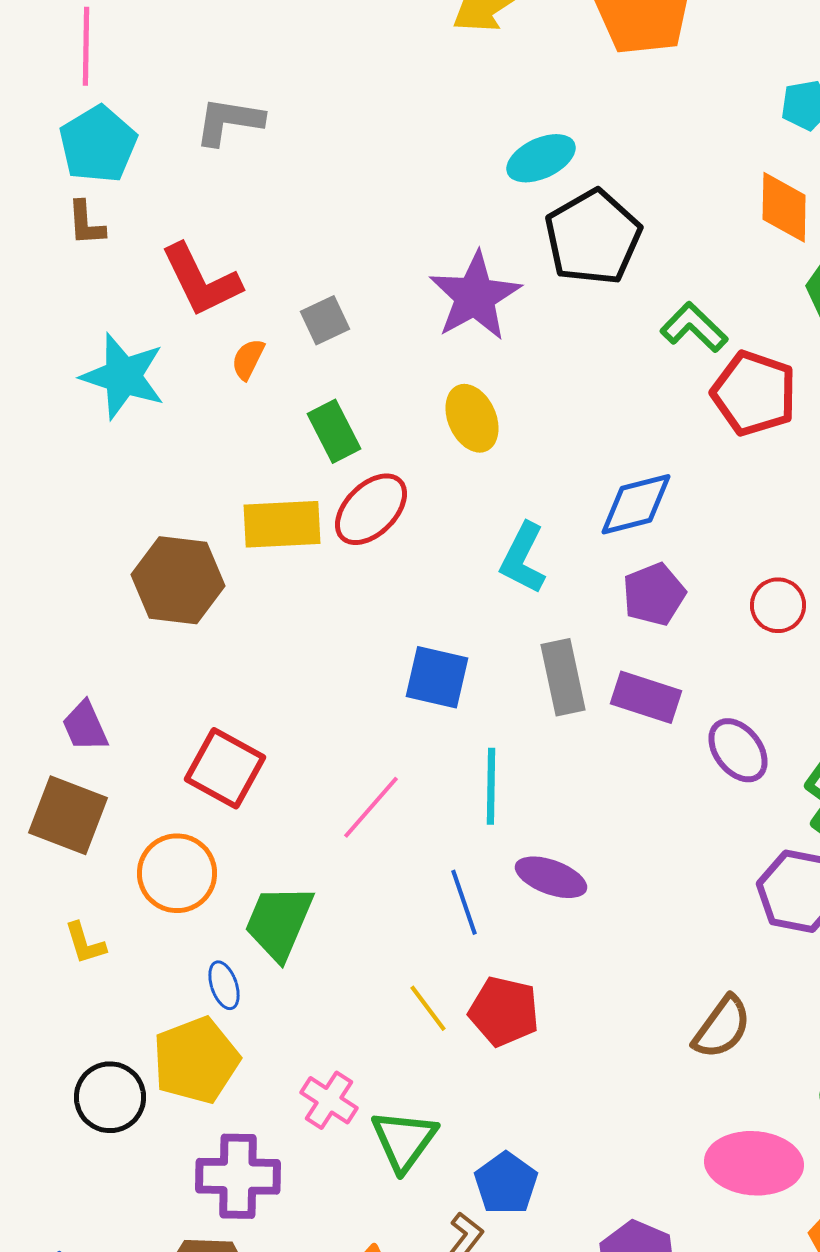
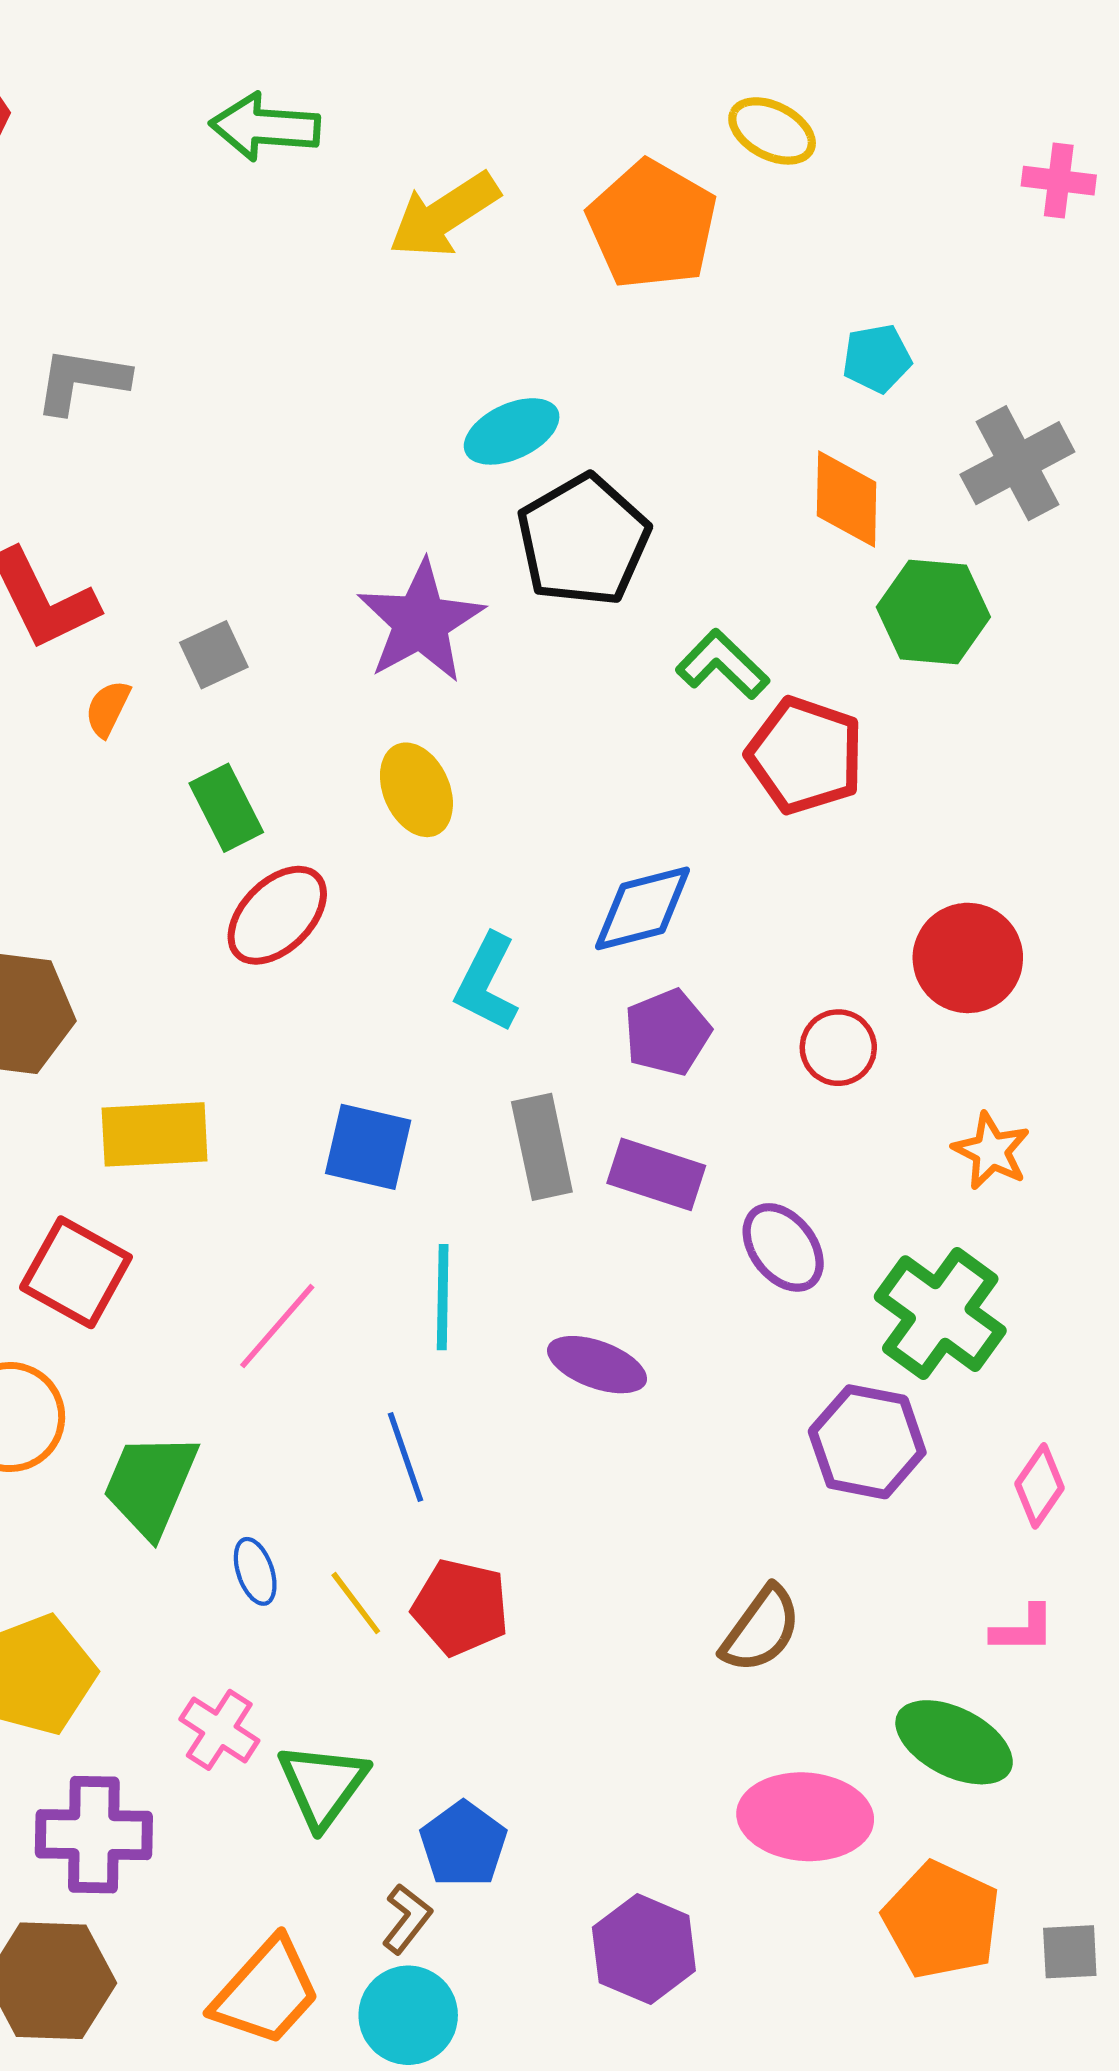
yellow rectangle: (282, 524) -> (155, 1134), moved
purple ellipse: (551, 877) -> (597, 1365), moved
blue ellipse: (224, 985) -> (255, 1571), moved

